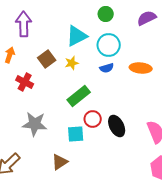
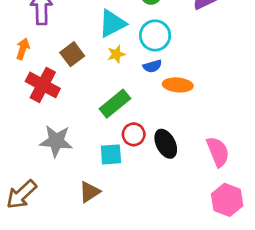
yellow star: (72, 63) -> (116, 54), moved
orange ellipse: (141, 68) -> (178, 85), moved
red cross: (25, 82) -> (43, 85), size x1.4

